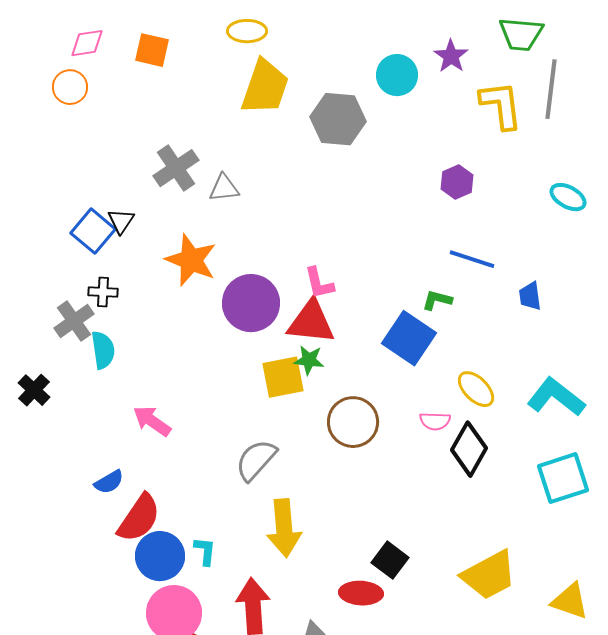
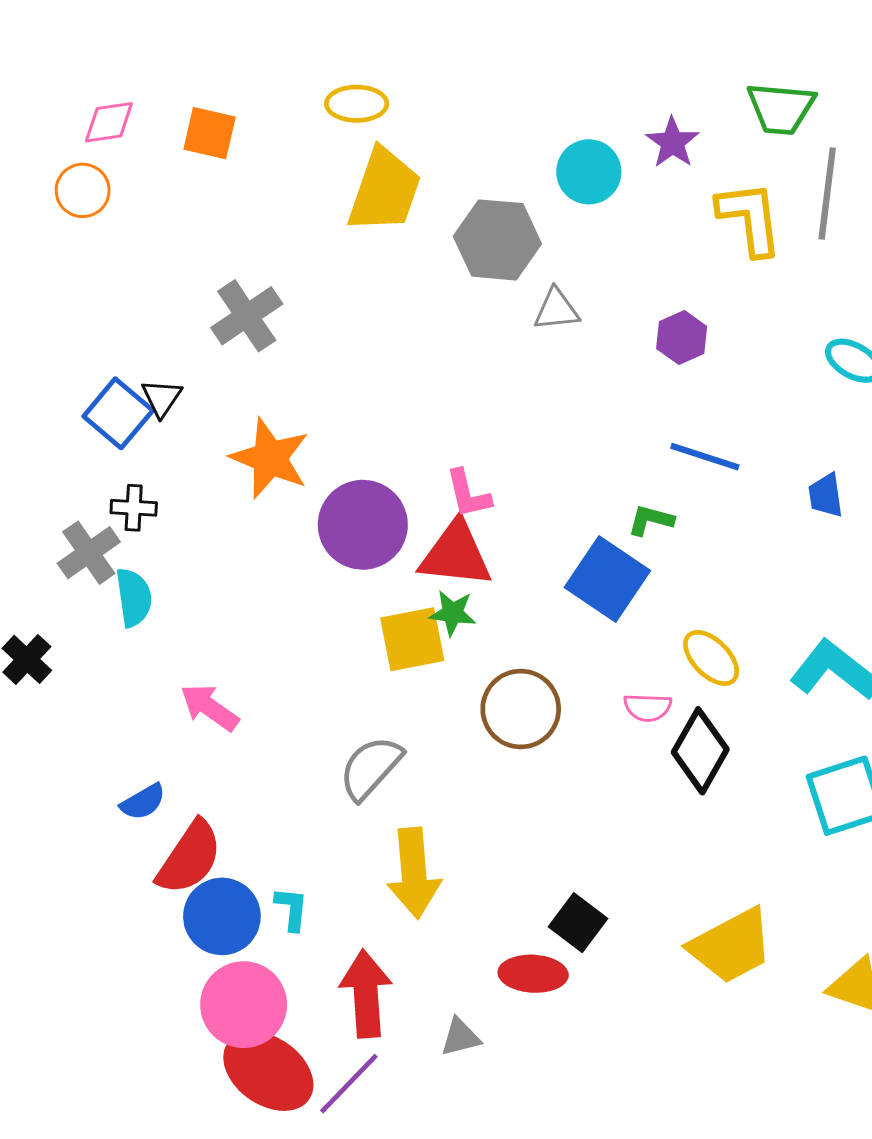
gray triangle: (224, 188) -> (556, 310), moved
blue trapezoid: (530, 296) -> (826, 495), moved

